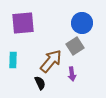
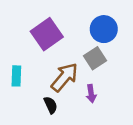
purple square: (23, 23) -> (47, 34), moved, turned -30

